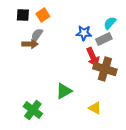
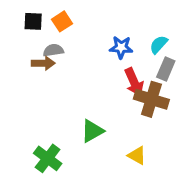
cyan semicircle: (110, 23) -> (159, 44), moved
gray semicircle: (37, 35) -> (53, 50), turned 48
gray rectangle: (104, 39) -> (166, 69), moved, turned -42

